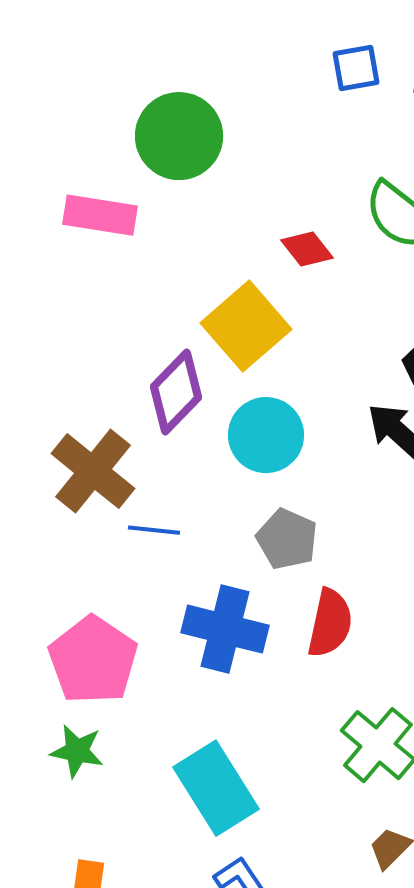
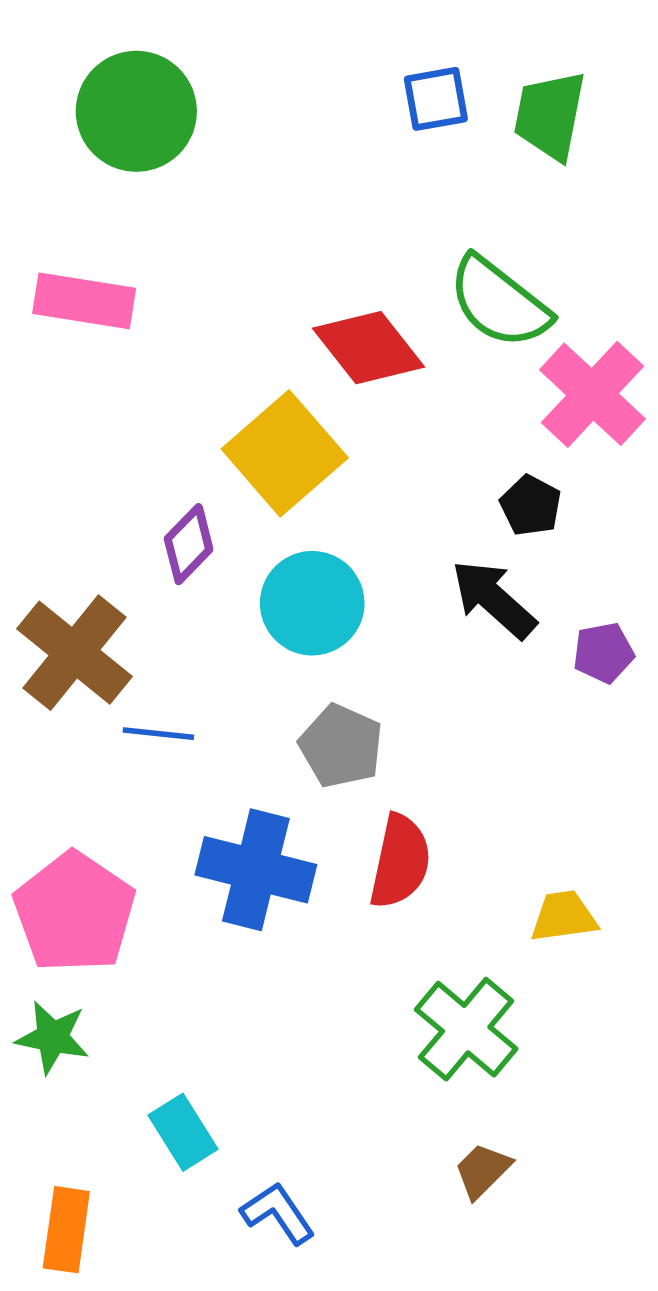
green circle: (179, 136) -> (136, 111), moved
red diamond: (307, 249) -> (369, 348), size x1.5
purple diamond: (176, 392) -> (189, 544), size x0.7
cyan rectangle: (216, 788) -> (183, 1132), moved, size x0.6

